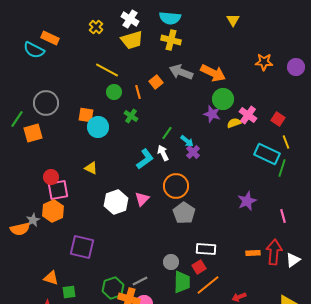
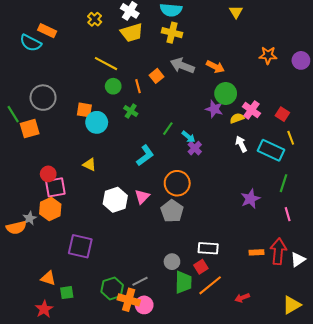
orange arrow: (213, 73) -> (215, 67), size x0.7
green line: (17, 119) -> (13, 114), turned -66
white arrow: (163, 153) -> (241, 144), moved
green line: (282, 168) -> (283, 183), moved
gray pentagon: (184, 213) -> (172, 211), moved

